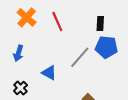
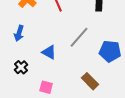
blue pentagon: (106, 47) -> (110, 51), moved

